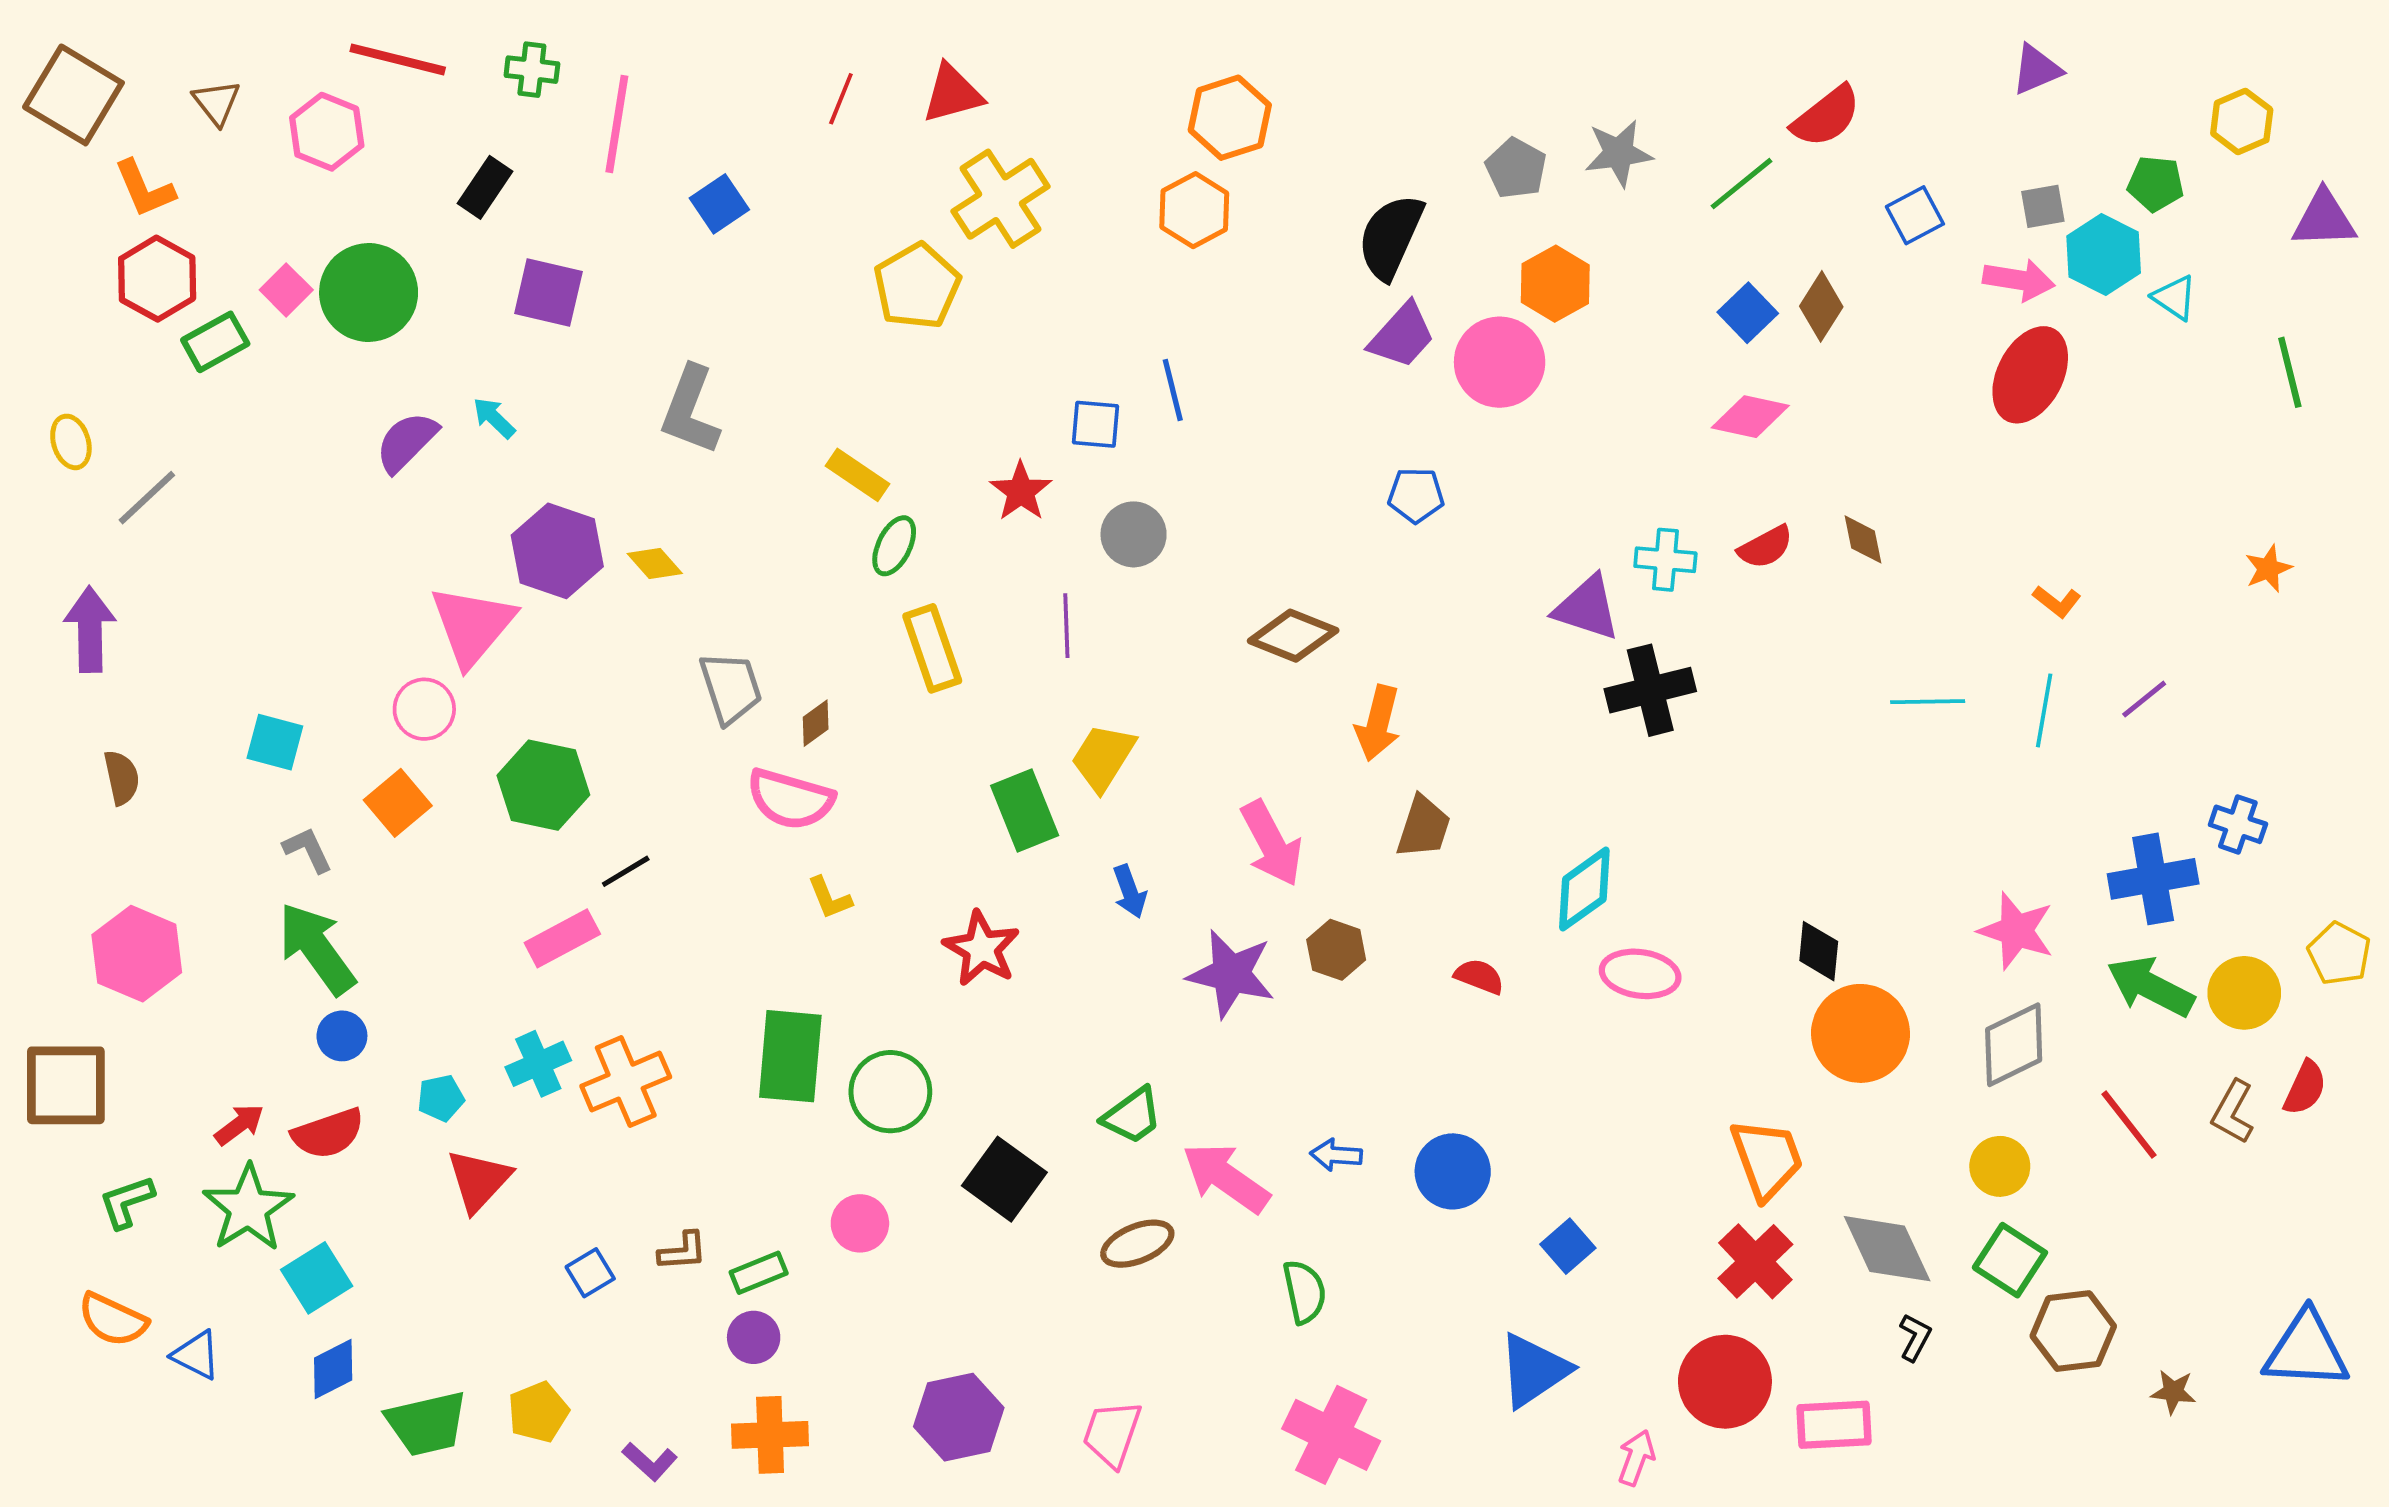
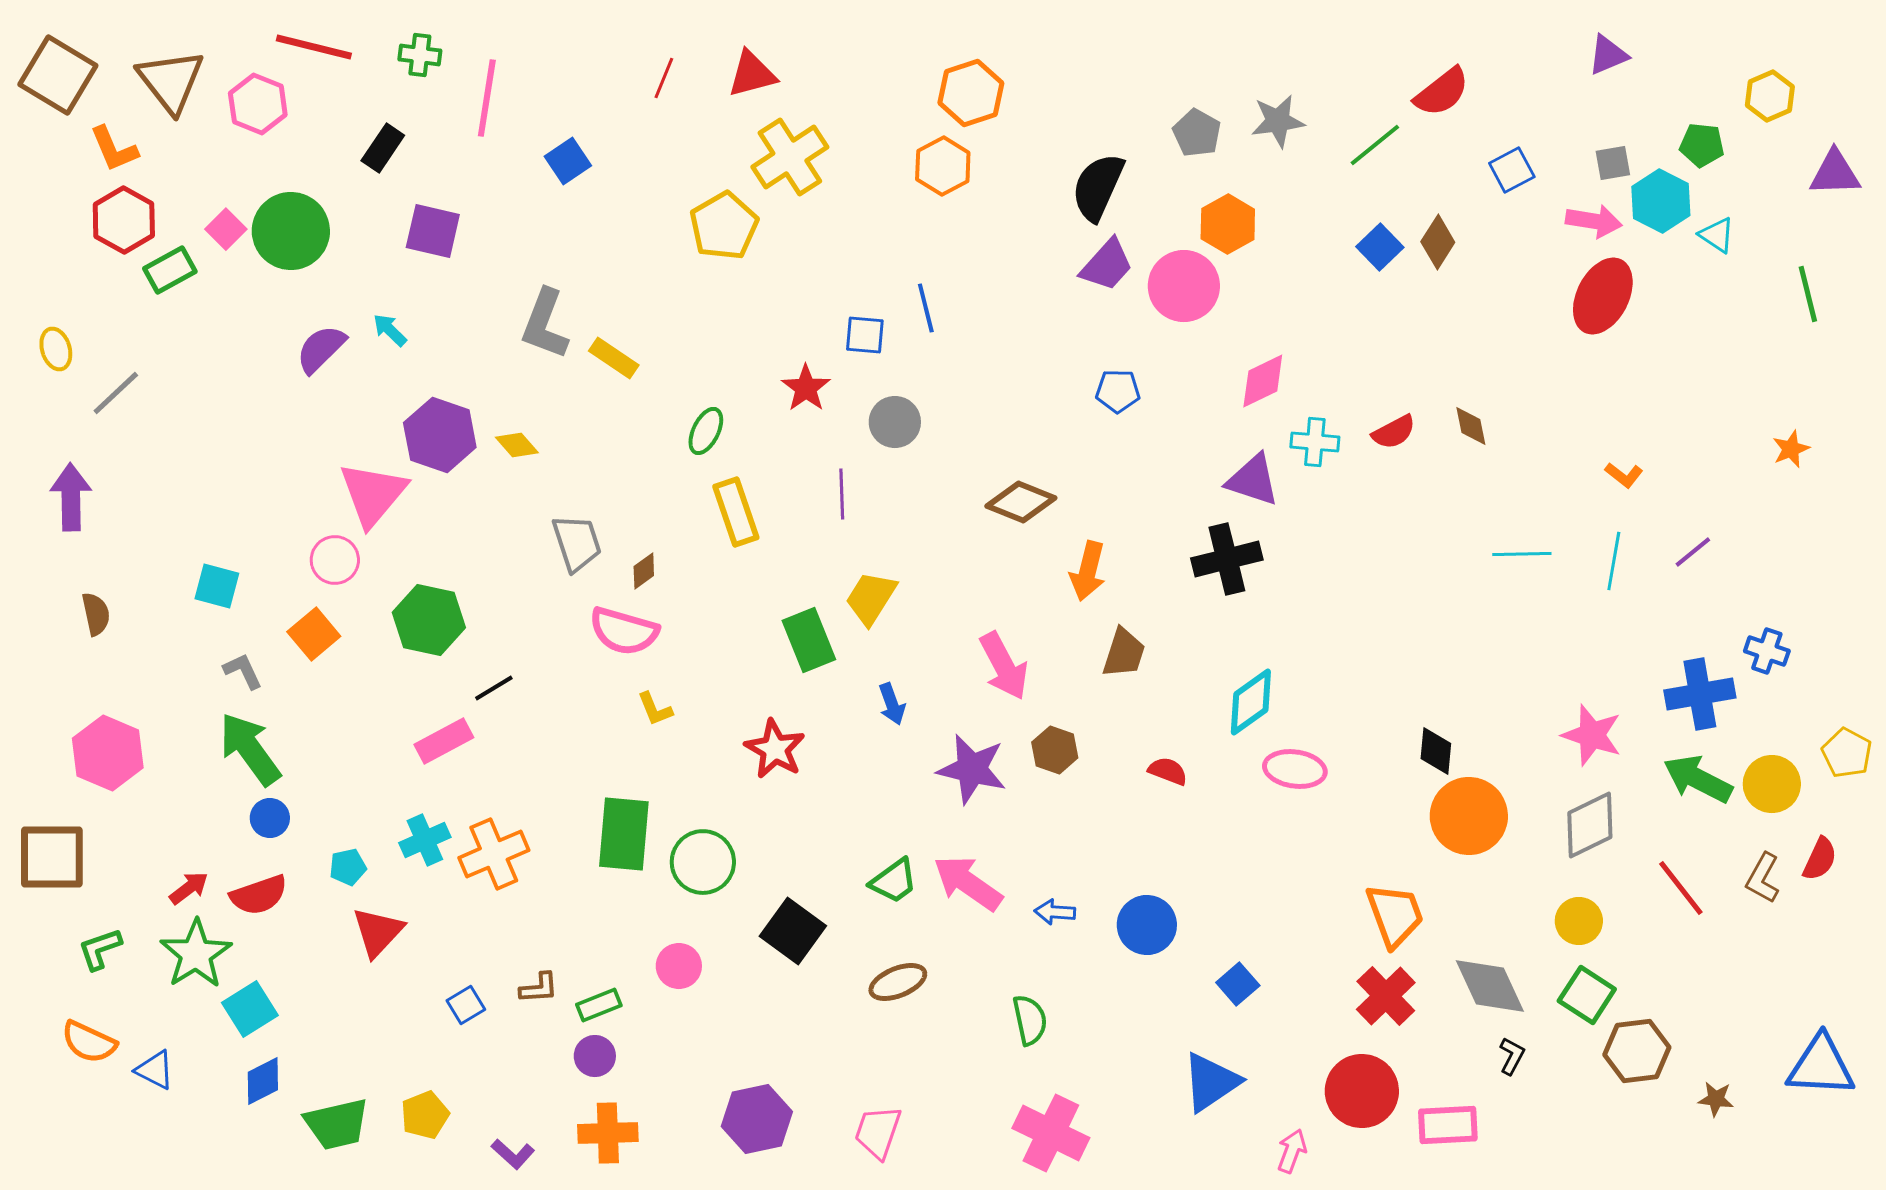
brown triangle: (217, 103) -> (171, 81), size x1.8
pink diamond: (1750, 417) -> (1263, 381), moved, turned -38
yellow rectangle: (857, 475) -> (614, 358), moved
black cross: (1650, 690) -> (1227, 559), moved
pink arrow: (1226, 1178) -> (968, 883), moved

